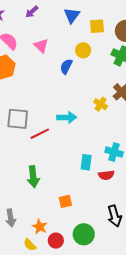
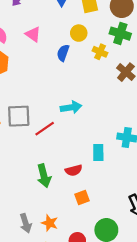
yellow cross: (101, 104) -> (100, 52), moved
red semicircle: (106, 175) -> (74, 170), moved
orange star: (40, 227) -> (50, 223), moved

